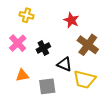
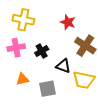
yellow cross: (26, 15) -> (23, 20), size x1.5
pink cross: (18, 43) -> (16, 48), turned 36

